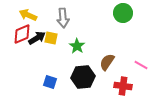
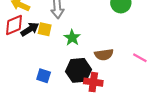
brown semicircle: (107, 62) -> (104, 55), turned -132
red cross: (123, 86) -> (93, 82), moved

